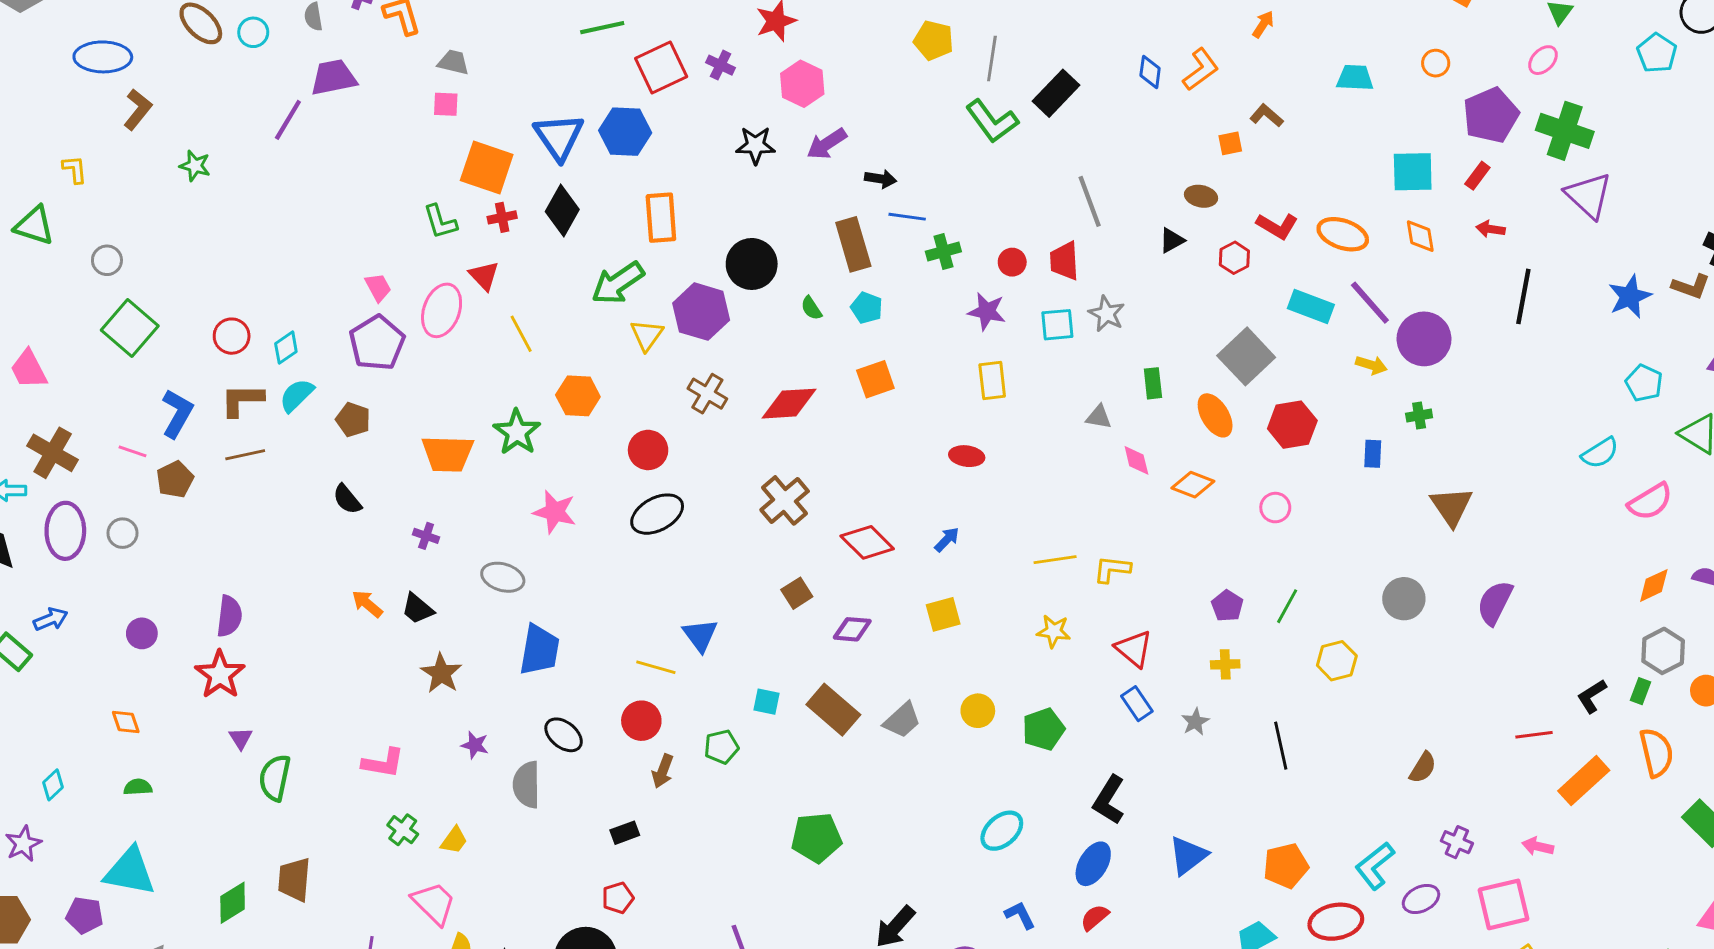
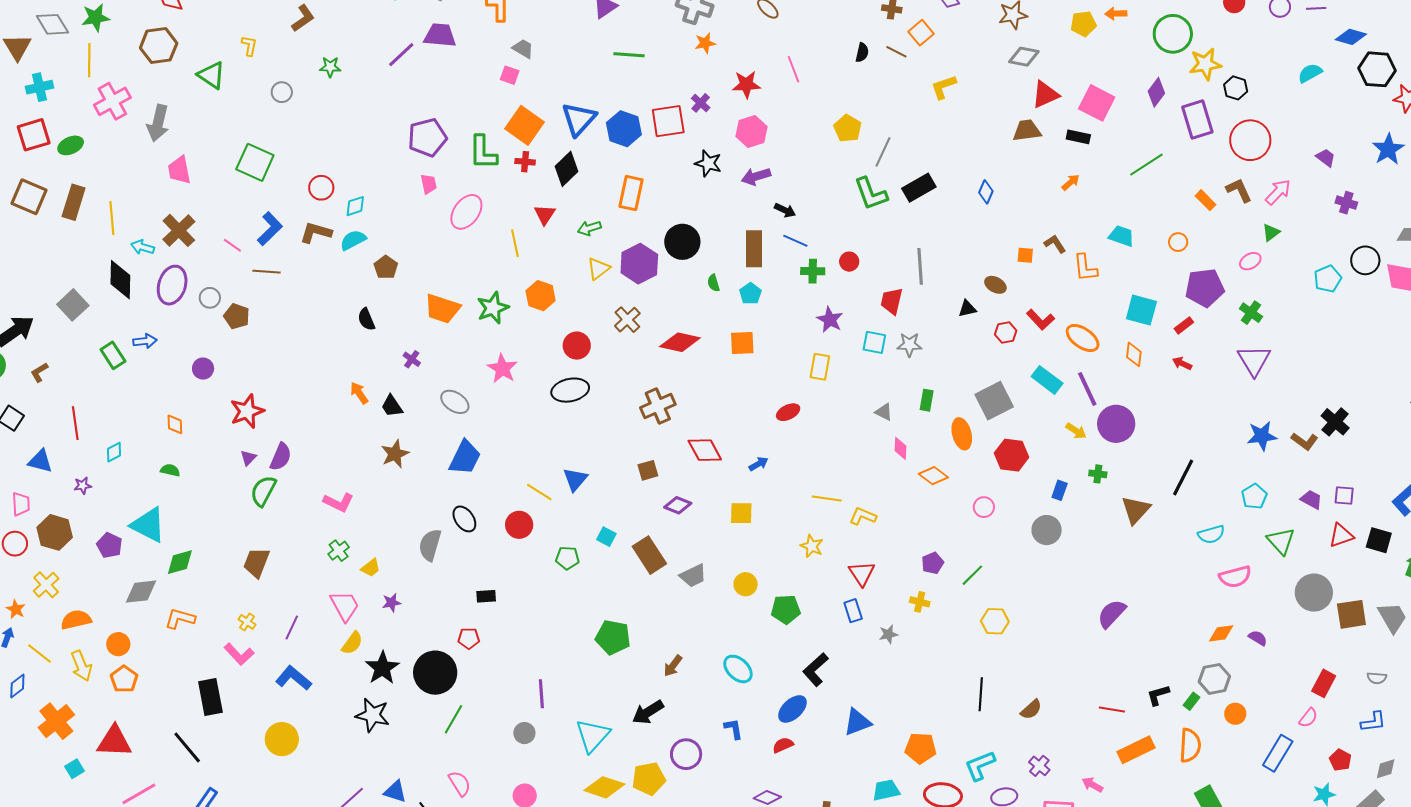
red square: (661, 68) -> (668, 121), moved
orange L-shape: (1201, 70) -> (1085, 268), moved, turned 104
green cross: (1565, 131) -> (1251, 313), size x0.6
green star: (195, 166) -> (330, 67), turned -30
green L-shape: (440, 222) -> (483, 152), size x1.4
gray circle: (107, 260) -> (282, 92), moved
red circle: (1012, 262) -> (849, 262), moved
red triangle: (484, 276) -> (545, 215), moved
green arrow: (618, 283) -> (589, 228), size x0.6
black line: (1523, 296) -> (1183, 477), moved
gray star: (1107, 314) -> (909, 345), turned 30
green square: (130, 328) -> (255, 162), turned -33
purple pentagon: (377, 343) -> (427, 137), moved
brown line: (245, 455) -> (266, 272), moved
red ellipse: (967, 456) -> (788, 412), turned -50
brown pentagon: (175, 479) -> (237, 316), moved, turned 30
brown triangle: (1451, 506) -> (1136, 510), moved
gray circle: (1404, 599) -> (1047, 530), moved
purple semicircle: (229, 616) -> (281, 457), moved
purple star: (475, 745) -> (392, 603), moved, turned 30
black line: (1281, 746) -> (981, 694), moved
brown arrow: (663, 771) -> (673, 666), moved
cyan ellipse: (1002, 831) -> (738, 669), turned 68
purple star: (23, 844) -> (83, 486), size x0.7
green diamond: (233, 903) -> (180, 562), moved

